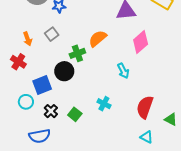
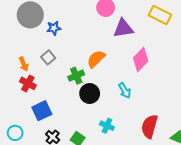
red cross: (18, 62) -> (28, 83), moved
black circle: (64, 71) -> (90, 93), moved
cyan circle: (26, 102) -> (15, 133), moved

